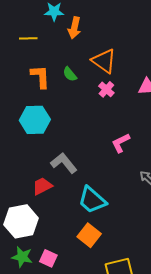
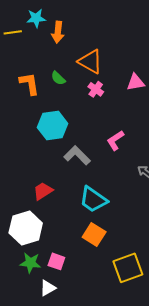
yellow line: (28, 38) -> (13, 32), moved
cyan hexagon: (35, 120) -> (53, 126), moved
gray L-shape: (64, 163) -> (77, 155), moved

